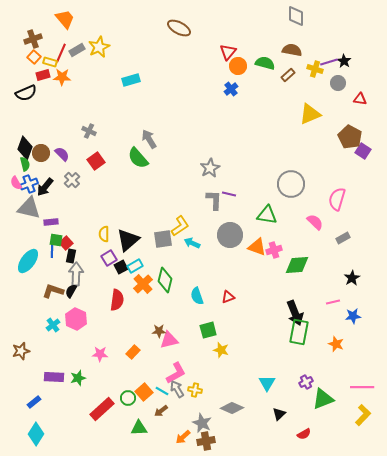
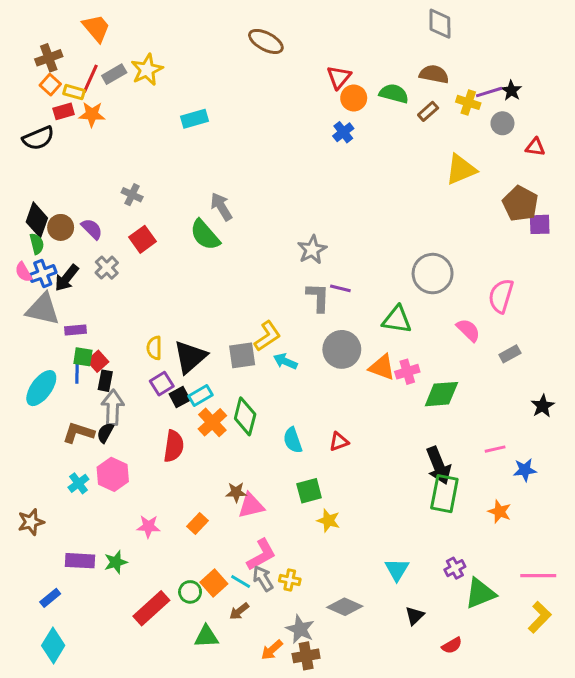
purple square: (363, 151) -> (540, 224), turned -35
black star: (352, 278) -> (543, 406), moved

